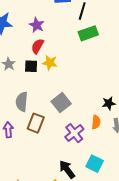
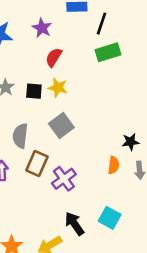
purple star: (37, 25) -> (42, 28), moved
red semicircle: (37, 46) -> (54, 57), moved
gray square: (61, 103) -> (61, 126), moved
purple cross: (74, 133) -> (64, 179), moved

